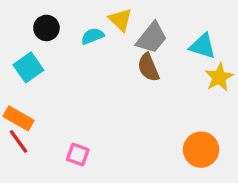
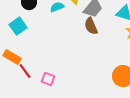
red line: (19, 141) -> (25, 71), moved

